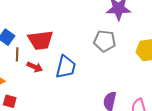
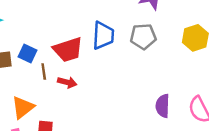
blue trapezoid: (66, 67) -> (103, 36), moved

